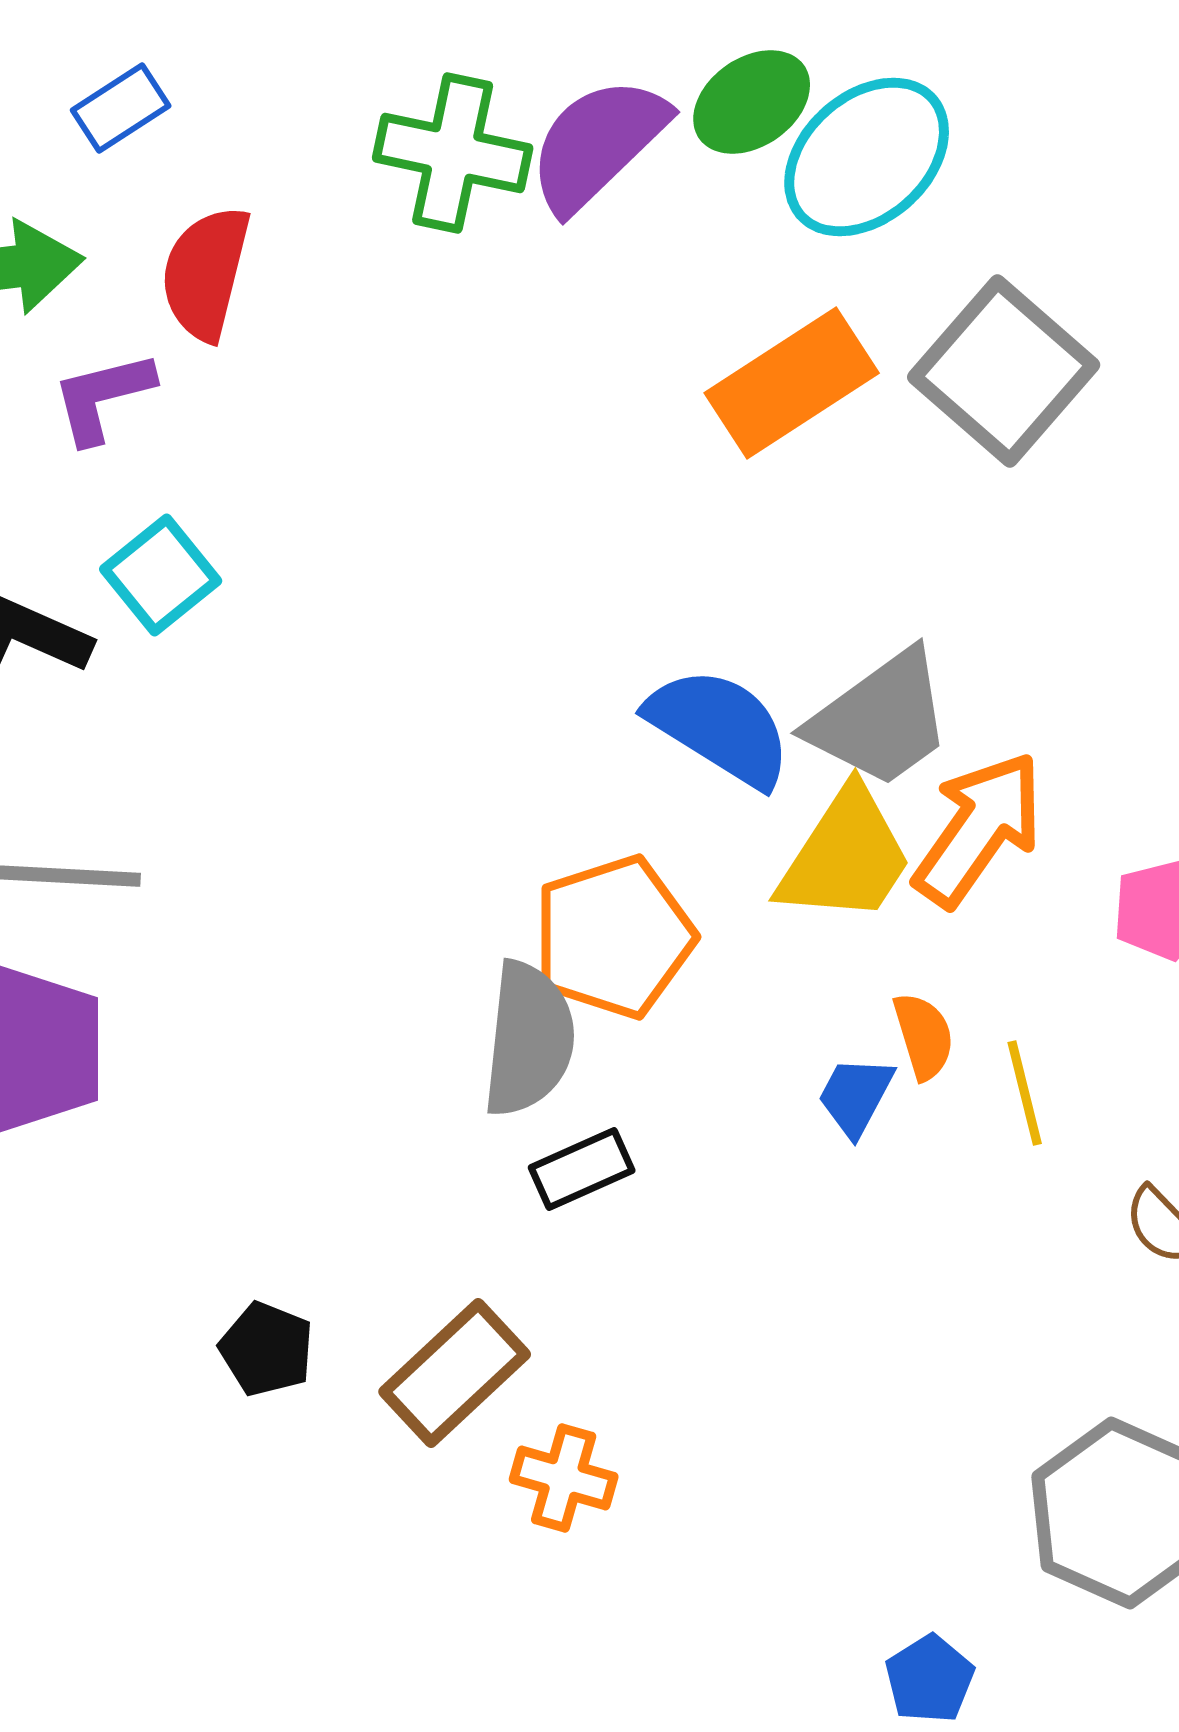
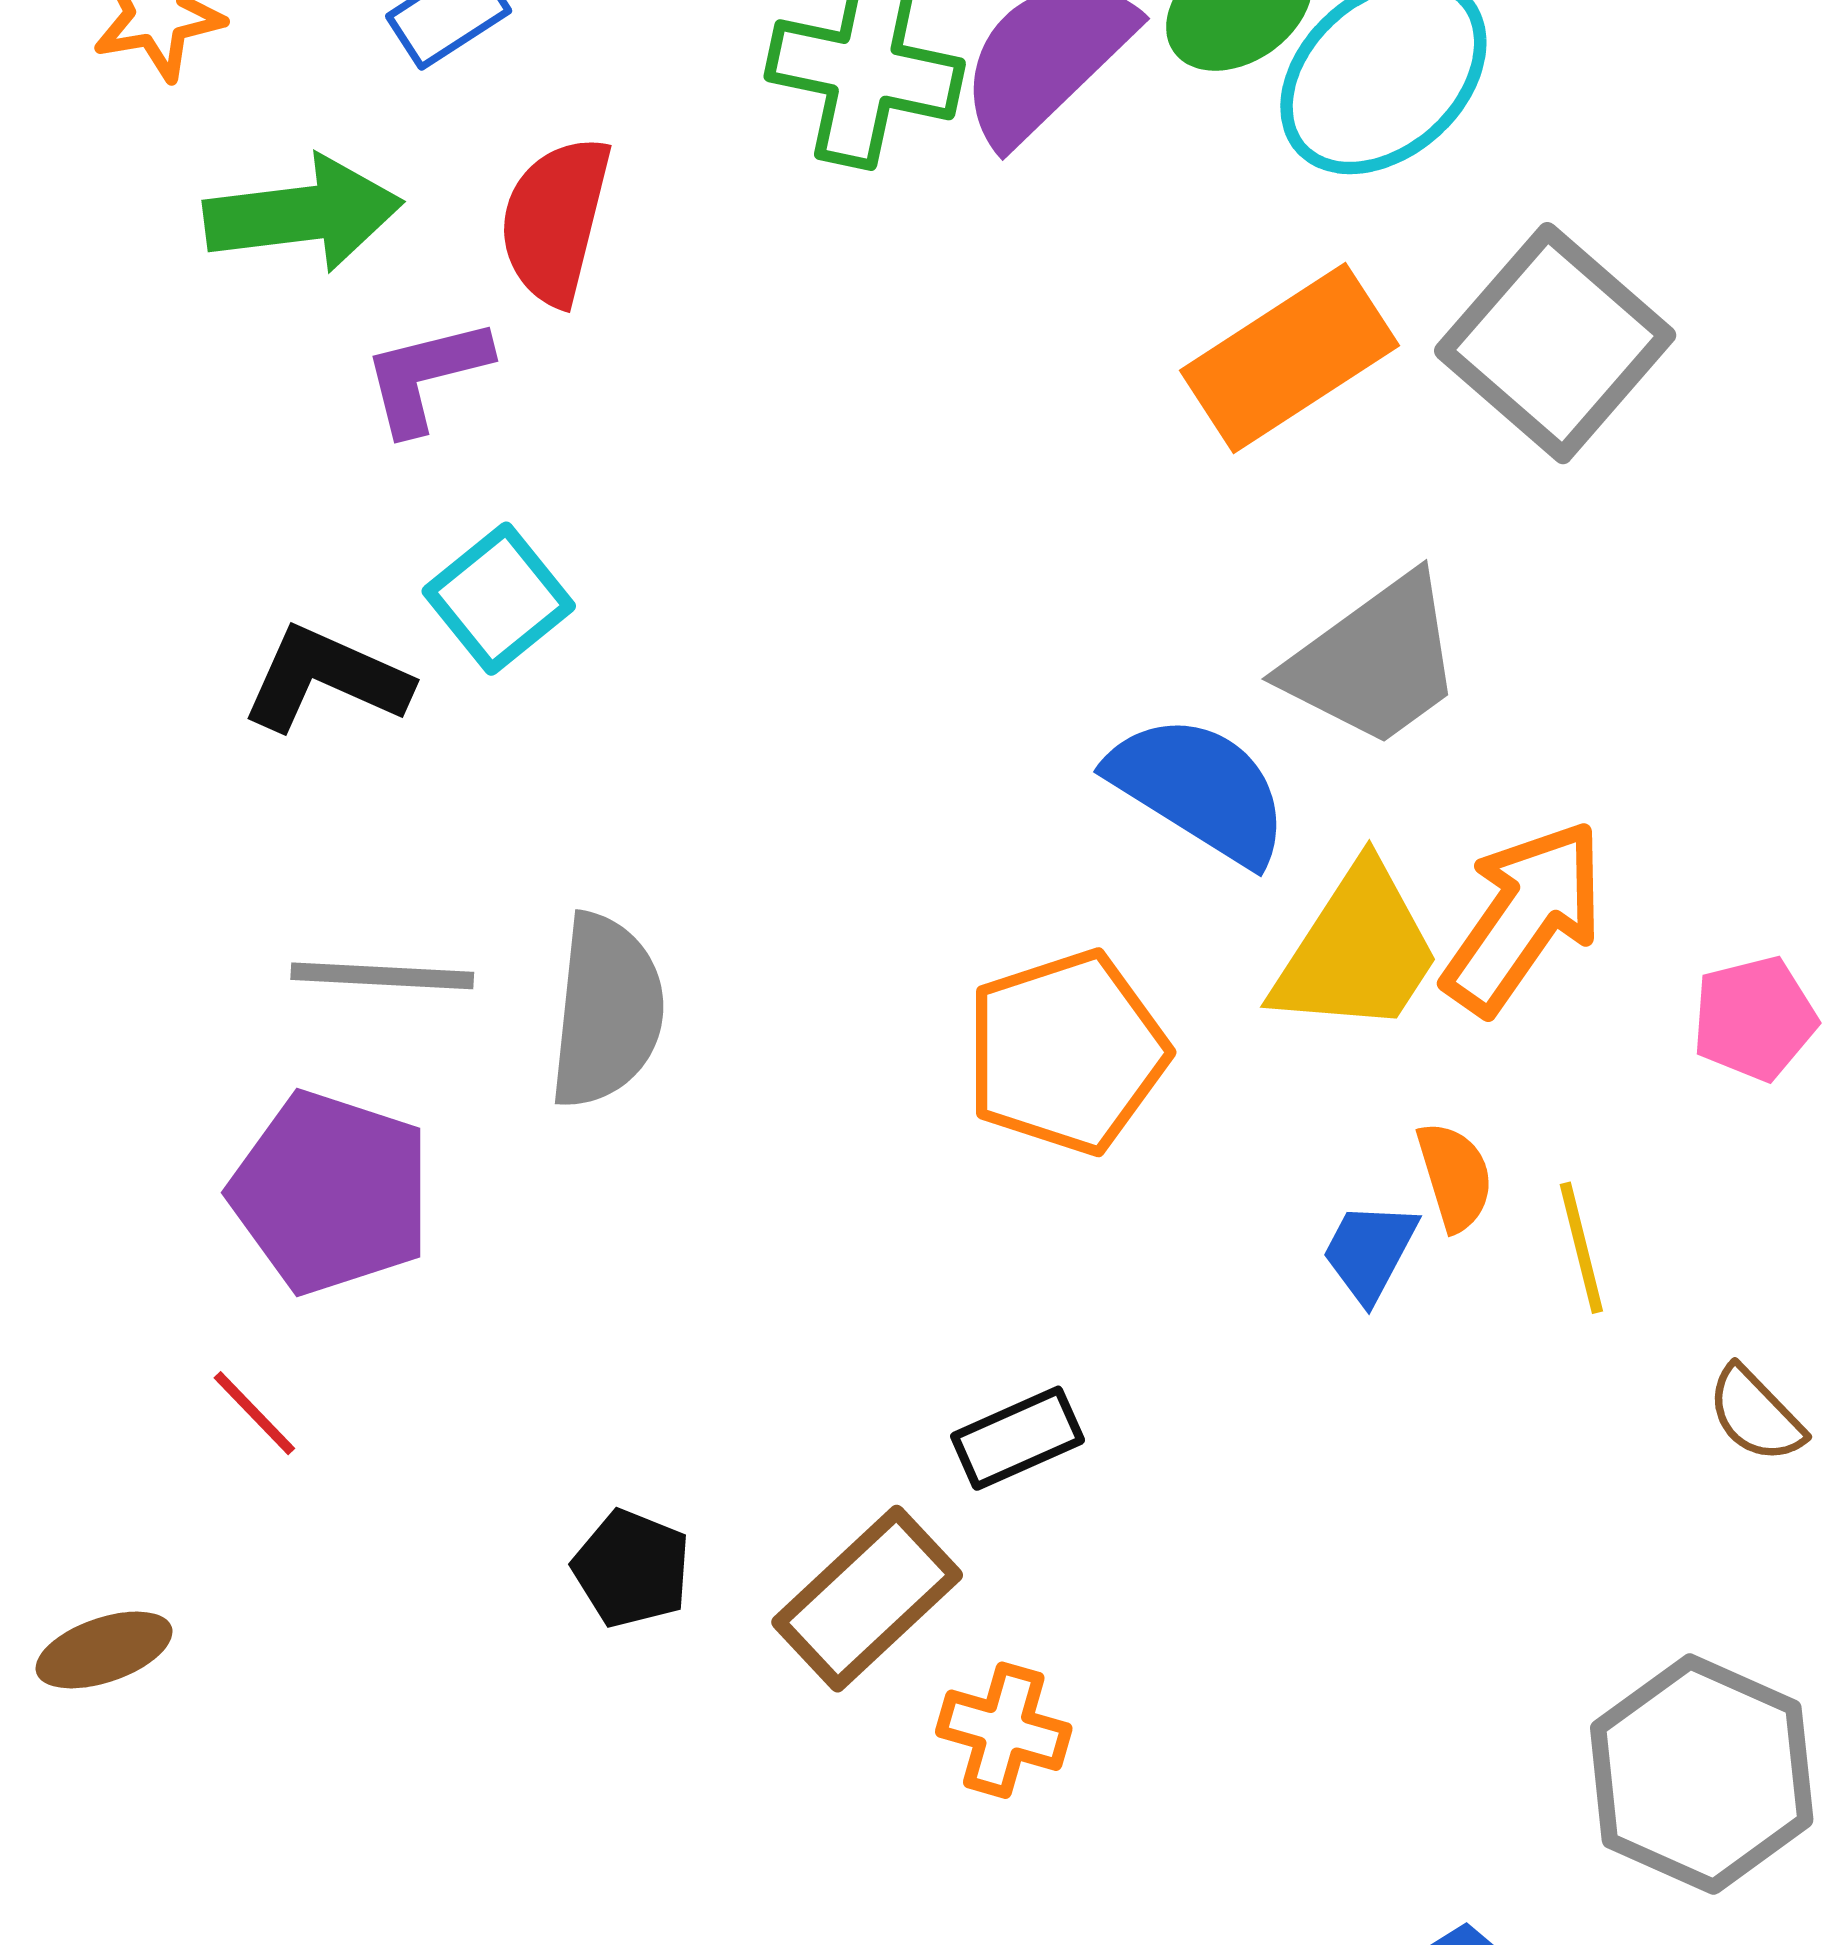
gray trapezoid: (881, 719) -> (1375, 661), moved
gray semicircle: (529, 1039) -> (607, 1011), moved
black rectangle: (582, 1169) -> (1018, 1438), moved

